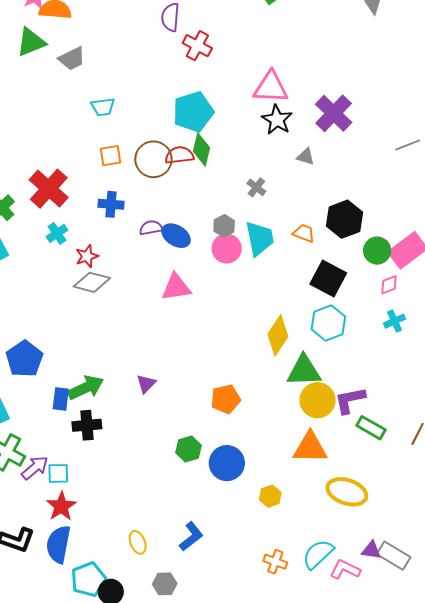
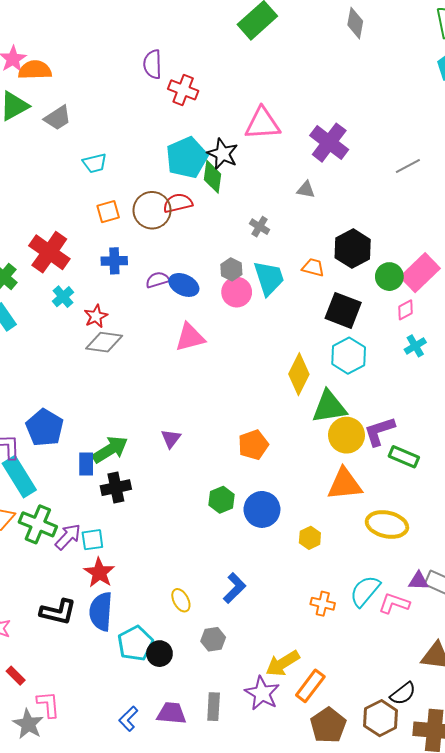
black star: (277, 120) -> (223, 154), moved
green diamond: (202, 150) -> (213, 177), moved

